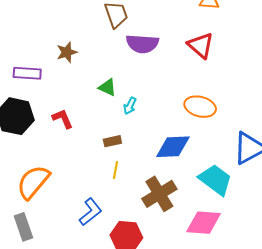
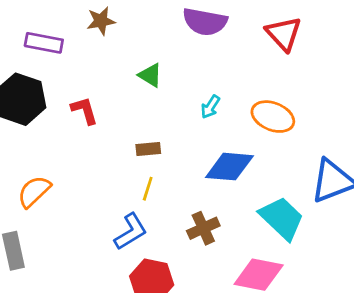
cyan arrow: (130, 106) -> (210, 107), moved
orange semicircle: (33, 182) -> (34, 191), size x0.7
brown cross: (159, 194) -> (203, 228), size x0.7
blue L-shape: (91, 212) -> (131, 232), moved

